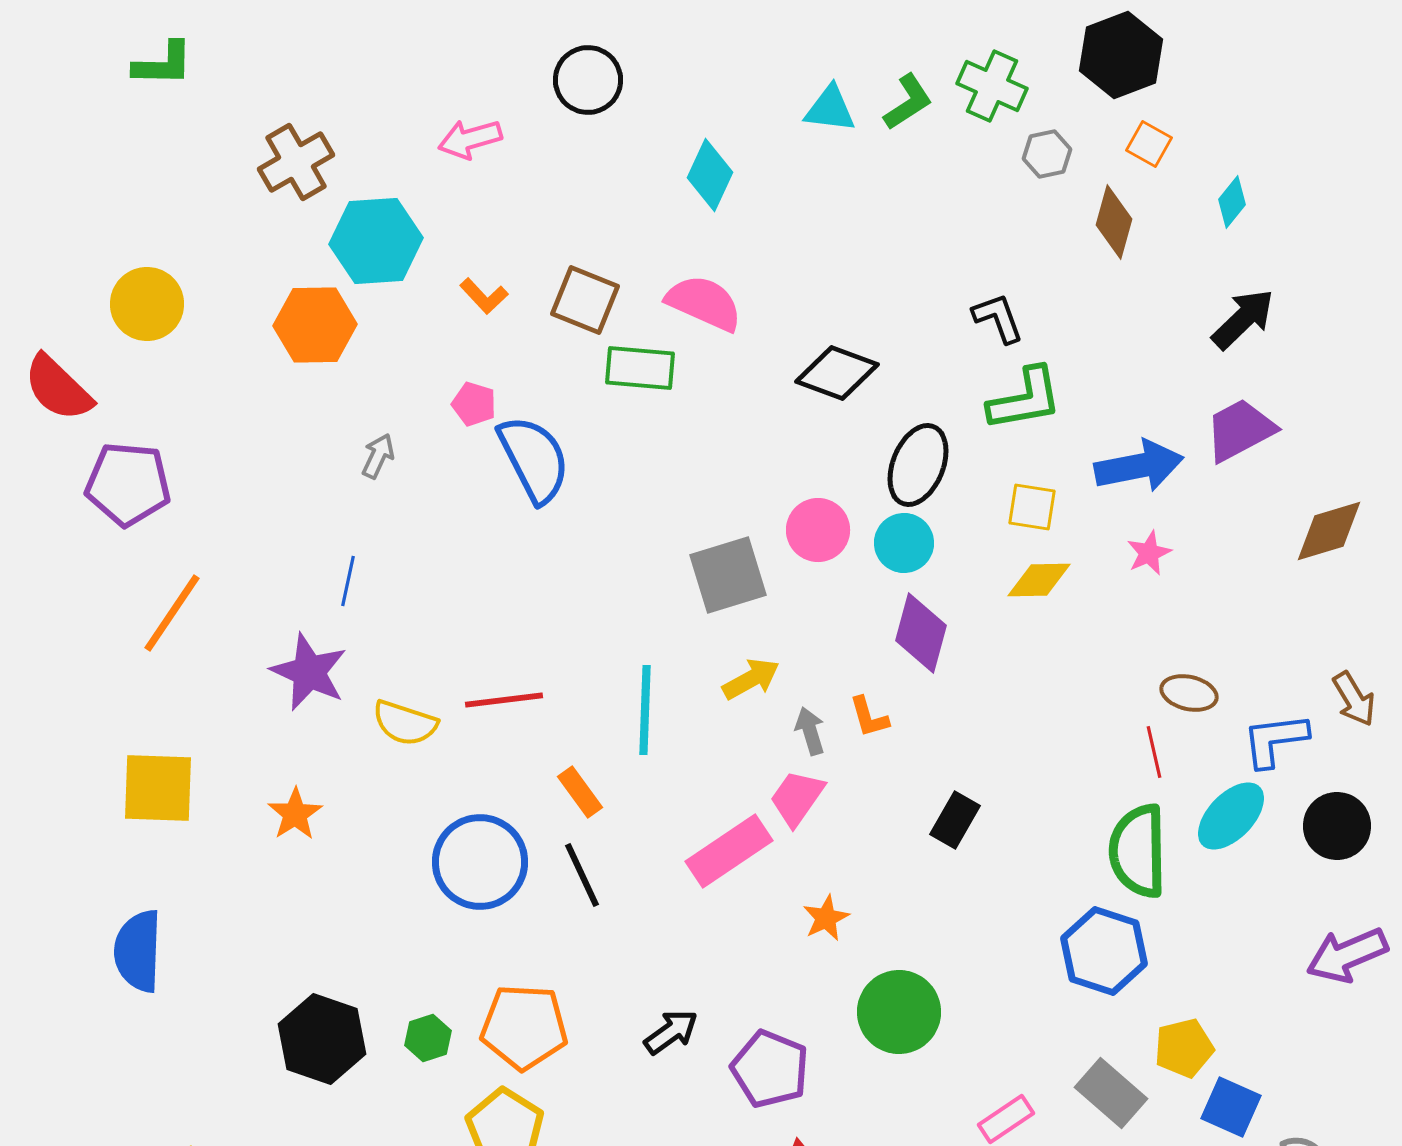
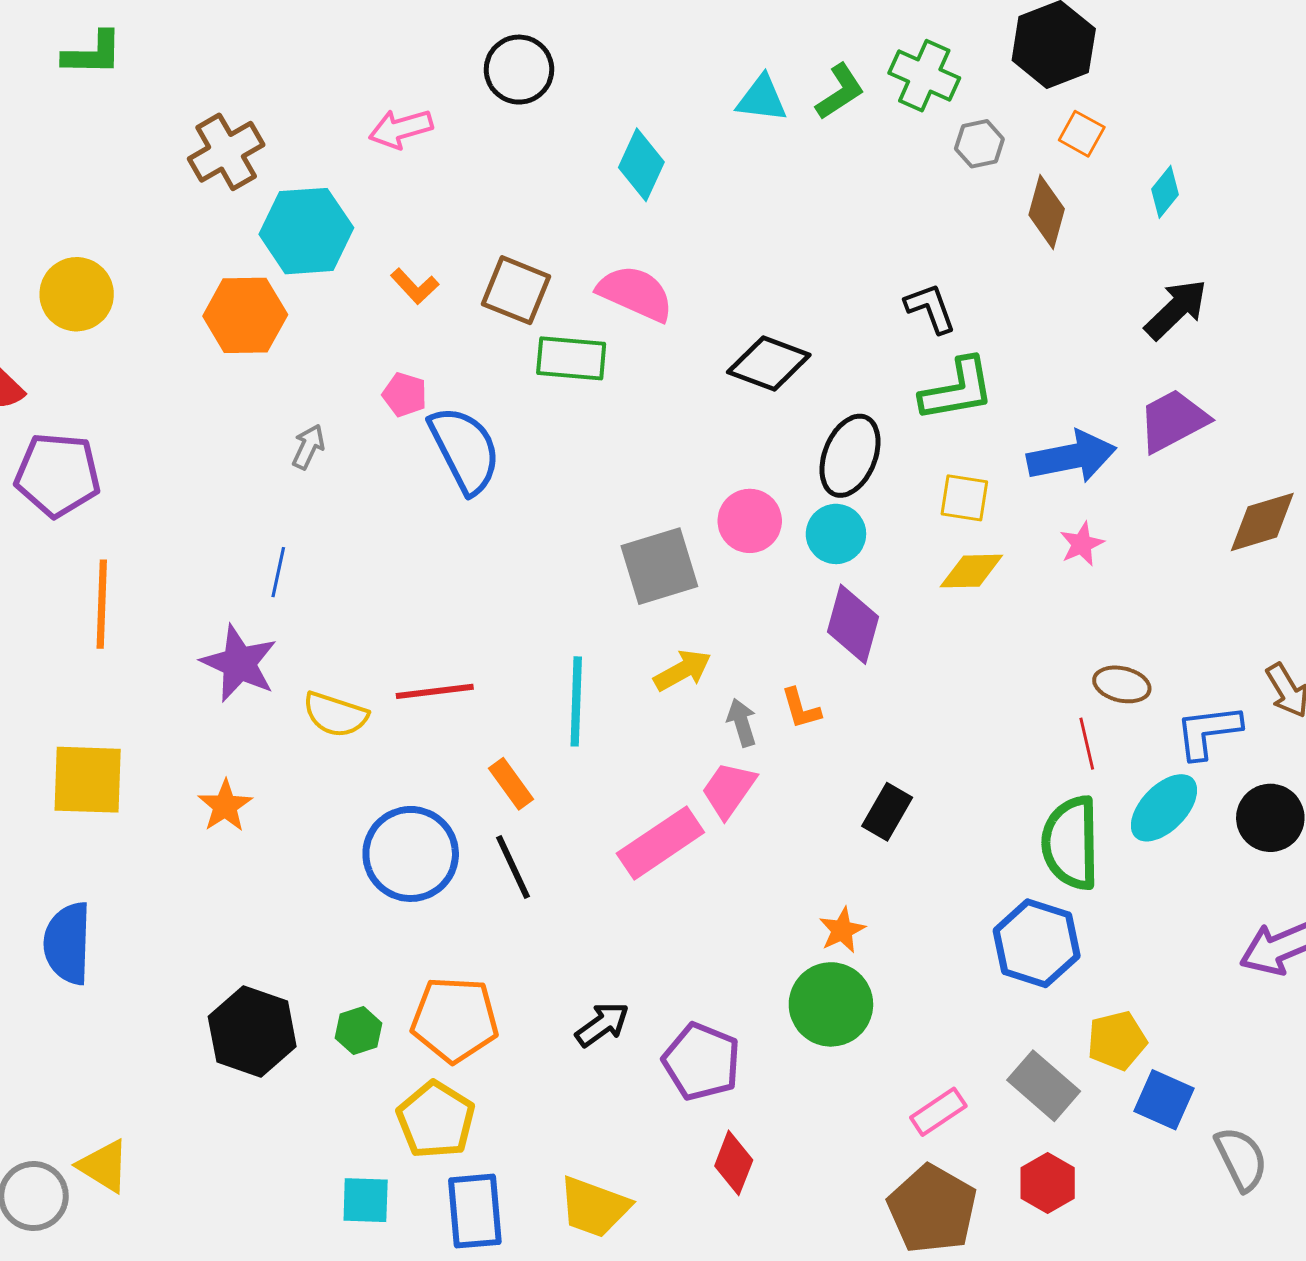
orange line: (172, 613) -> (102, 604), turned -32
orange star: (826, 918) -> (842, 930), moved

